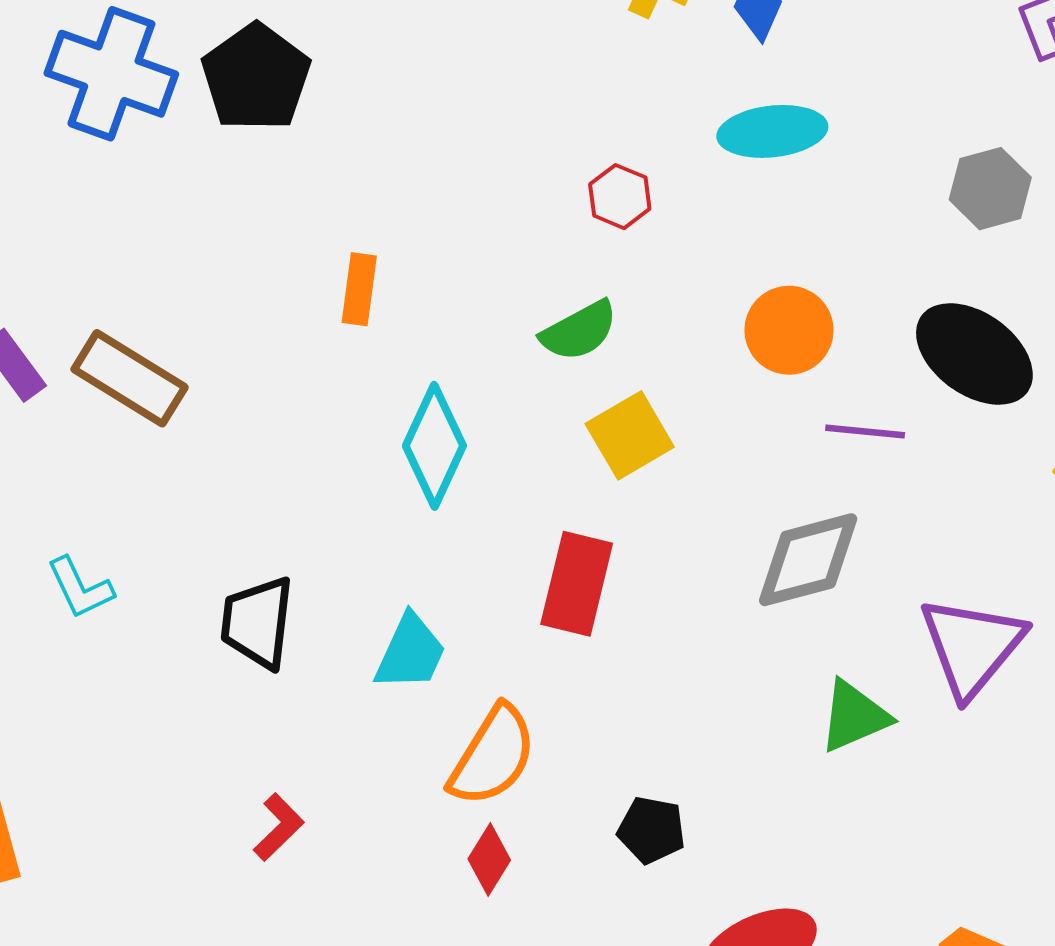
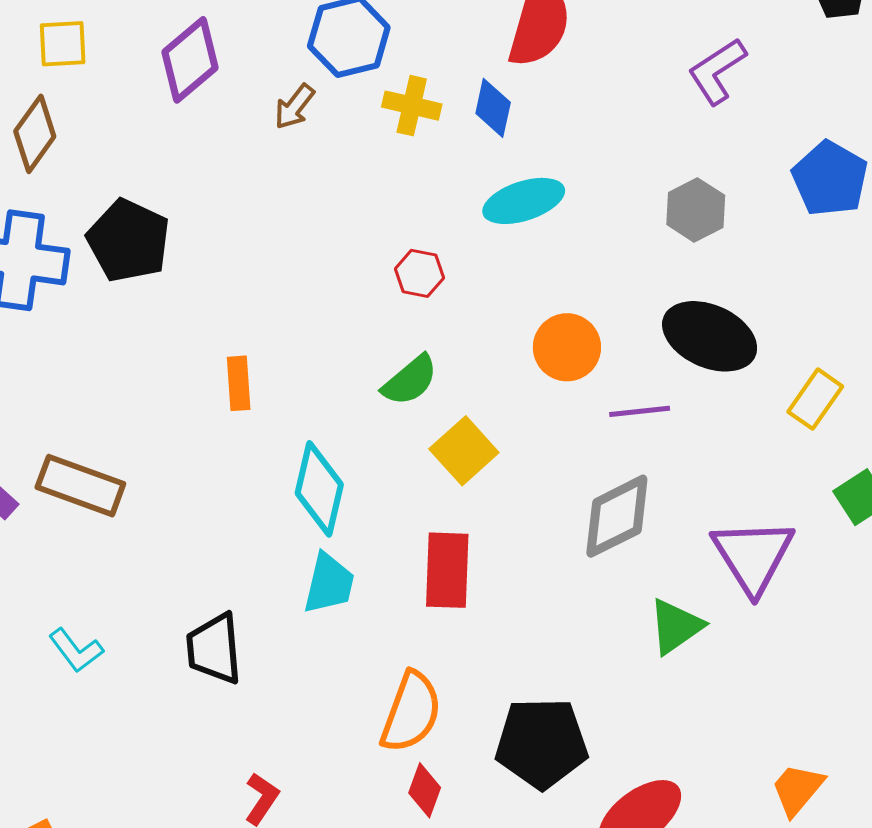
cyan trapezoid: (410, 652) -> (329, 583), moved
black pentagon: (652, 830) -> (542, 743), size x1.8

